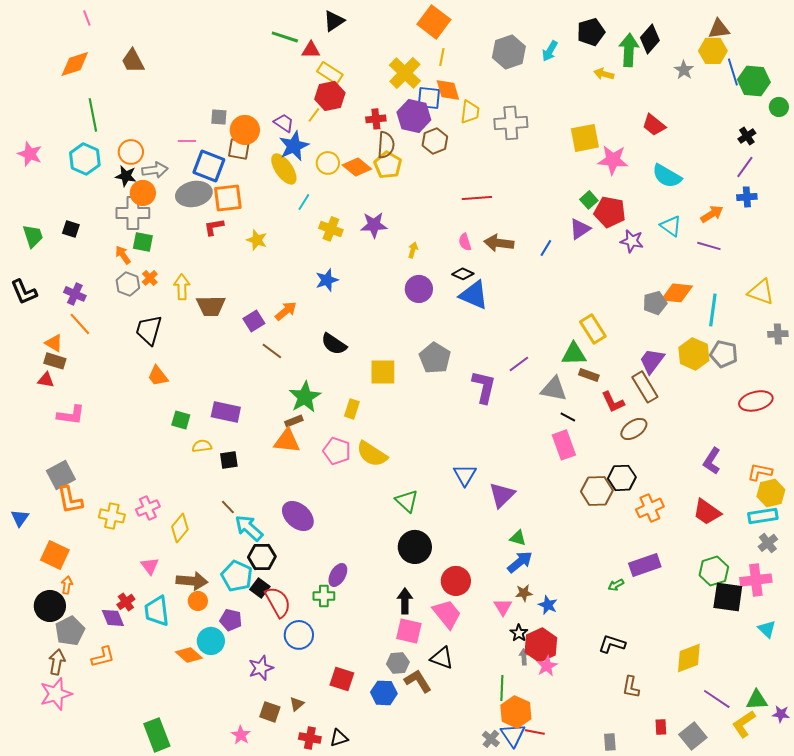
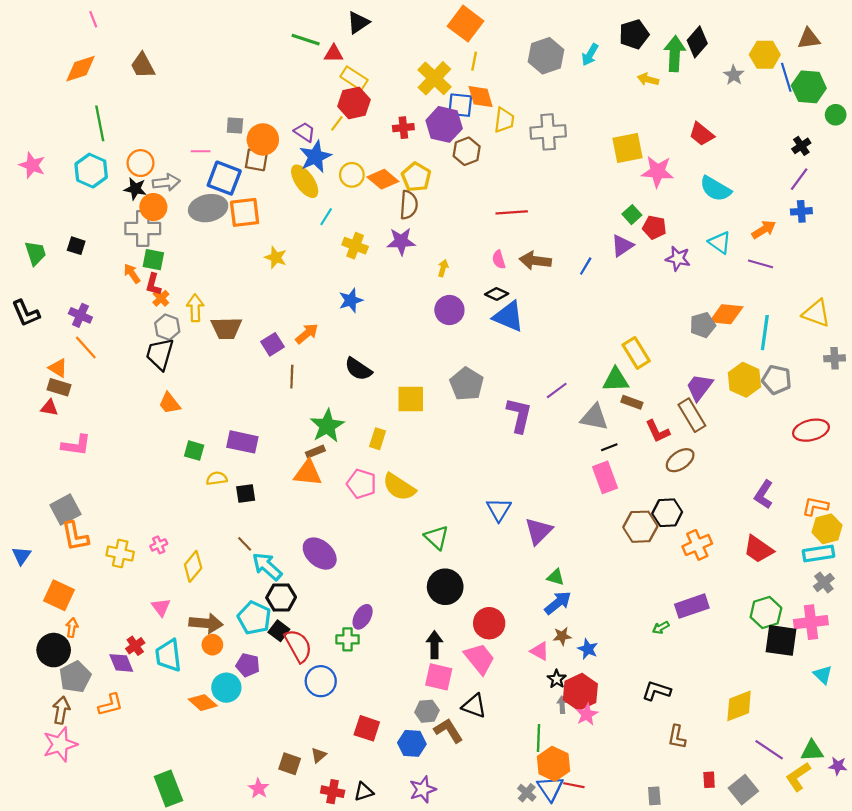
brown triangle: (719, 29) -> (809, 39), moved
brown semicircle: (386, 145) -> (409, 205), moved
red pentagon: (610, 212) -> (654, 227), size x0.7
red L-shape: (214, 227) -> (153, 284), moved, turned -65
gray hexagon: (128, 284) -> (167, 327), moved
brown line: (272, 351) -> (292, 377), turned 55
black line: (568, 417) -> (609, 447), turned -49
pink cross: (148, 508) -> (159, 545), size x0.7
pink triangle: (503, 607) -> (540, 651), turned -30
purple star: (261, 668) -> (423, 790), moved

